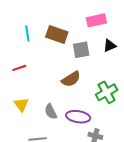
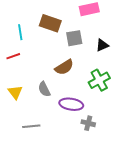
cyan line: (27, 33) -> (20, 32), moved
black triangle: (110, 46) -> (102, 45), moved
gray semicircle: (51, 112) -> (44, 89), moved

